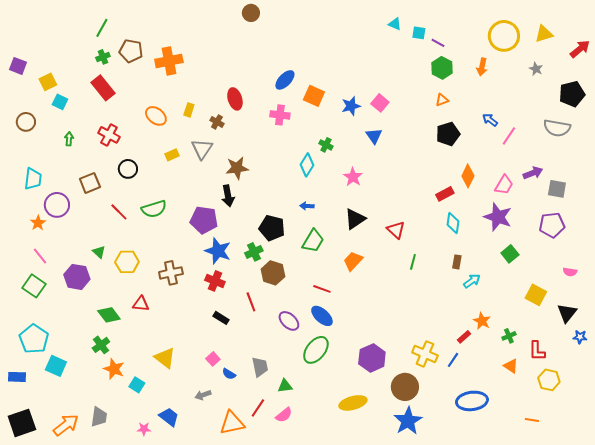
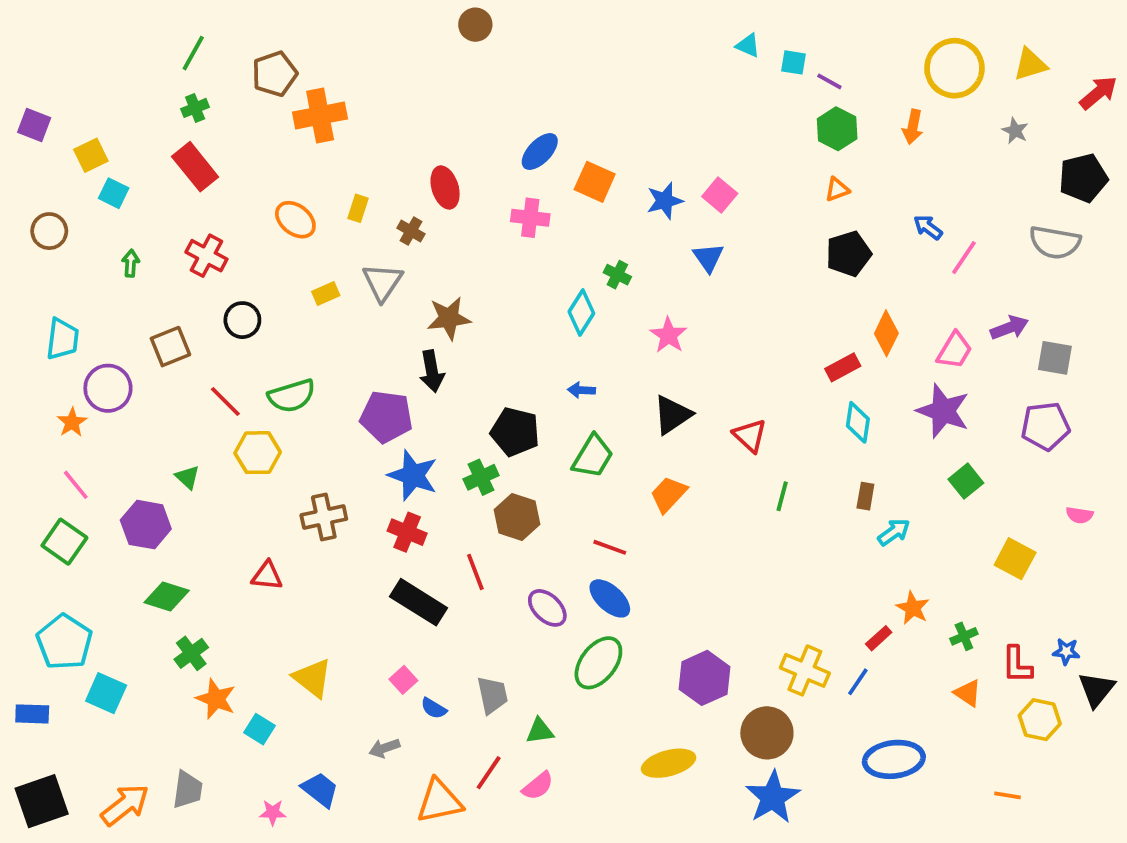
brown pentagon: (131, 51) -> (275, 74), moved, turned -30
yellow hexagon: (127, 262) -> (258, 453), moved
black triangle: (567, 313) -> (1097, 689), moved
green diamond: (109, 315) -> (167, 597), moved, turned -35
black rectangle: (221, 318) -> (419, 602), size x1.8
blue star: (580, 337) -> (1066, 651), moved

